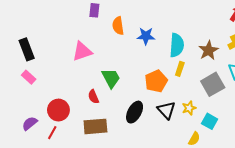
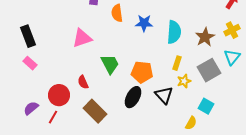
yellow rectangle: (180, 69) -> (177, 63), moved
orange pentagon: (156, 81) -> (142, 72), moved, turned 30
red semicircle: (93, 97) -> (83, 82), moved
yellow star: (189, 108) -> (184, 81), moved
brown rectangle: (95, 126) -> (95, 111), turned 50

